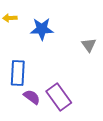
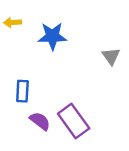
blue rectangle: (18, 73) -> (22, 91), size x0.7

